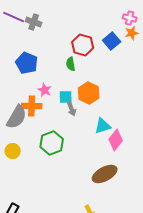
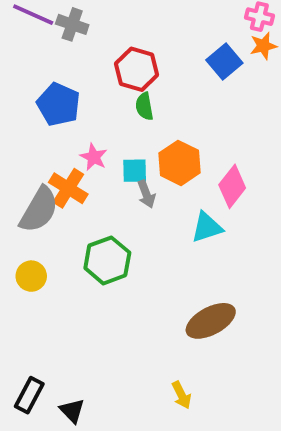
red hexagon: (83, 45) -> (137, 69), moved
orange cross: (32, 106) -> (68, 188), turned 30
pink diamond: (116, 140) -> (232, 186), moved

